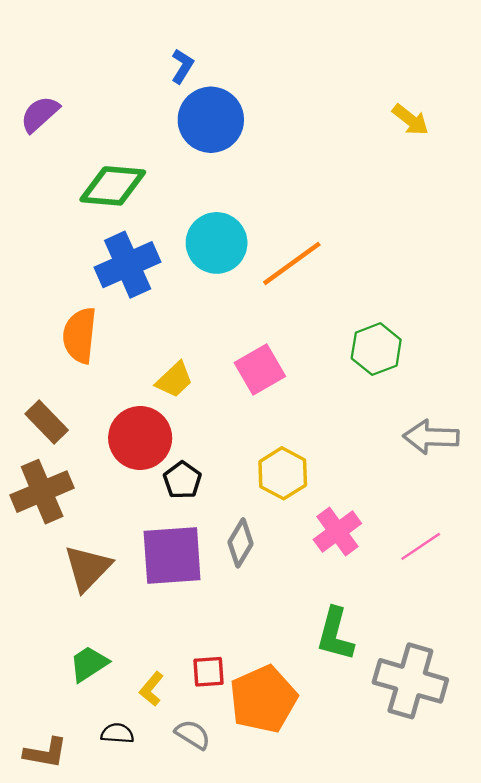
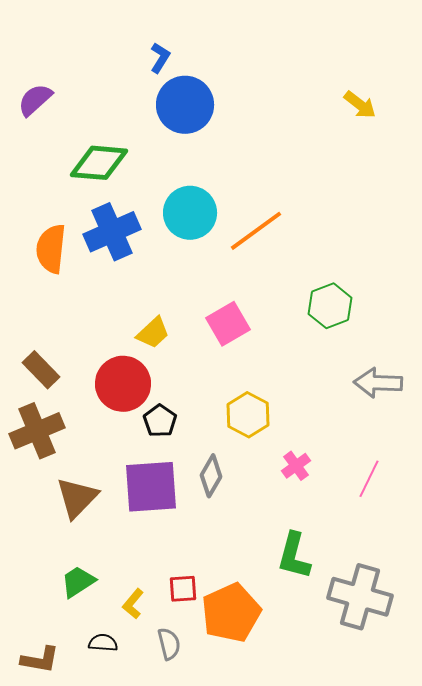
orange semicircle: (80, 335) -> (51, 249), moved
pink cross: (337, 532) -> (296, 466), size x0.7
pink line: (421, 546) -> (369, 479), turned -30
gray semicircle: (193, 735) -> (169, 644), turned 44

